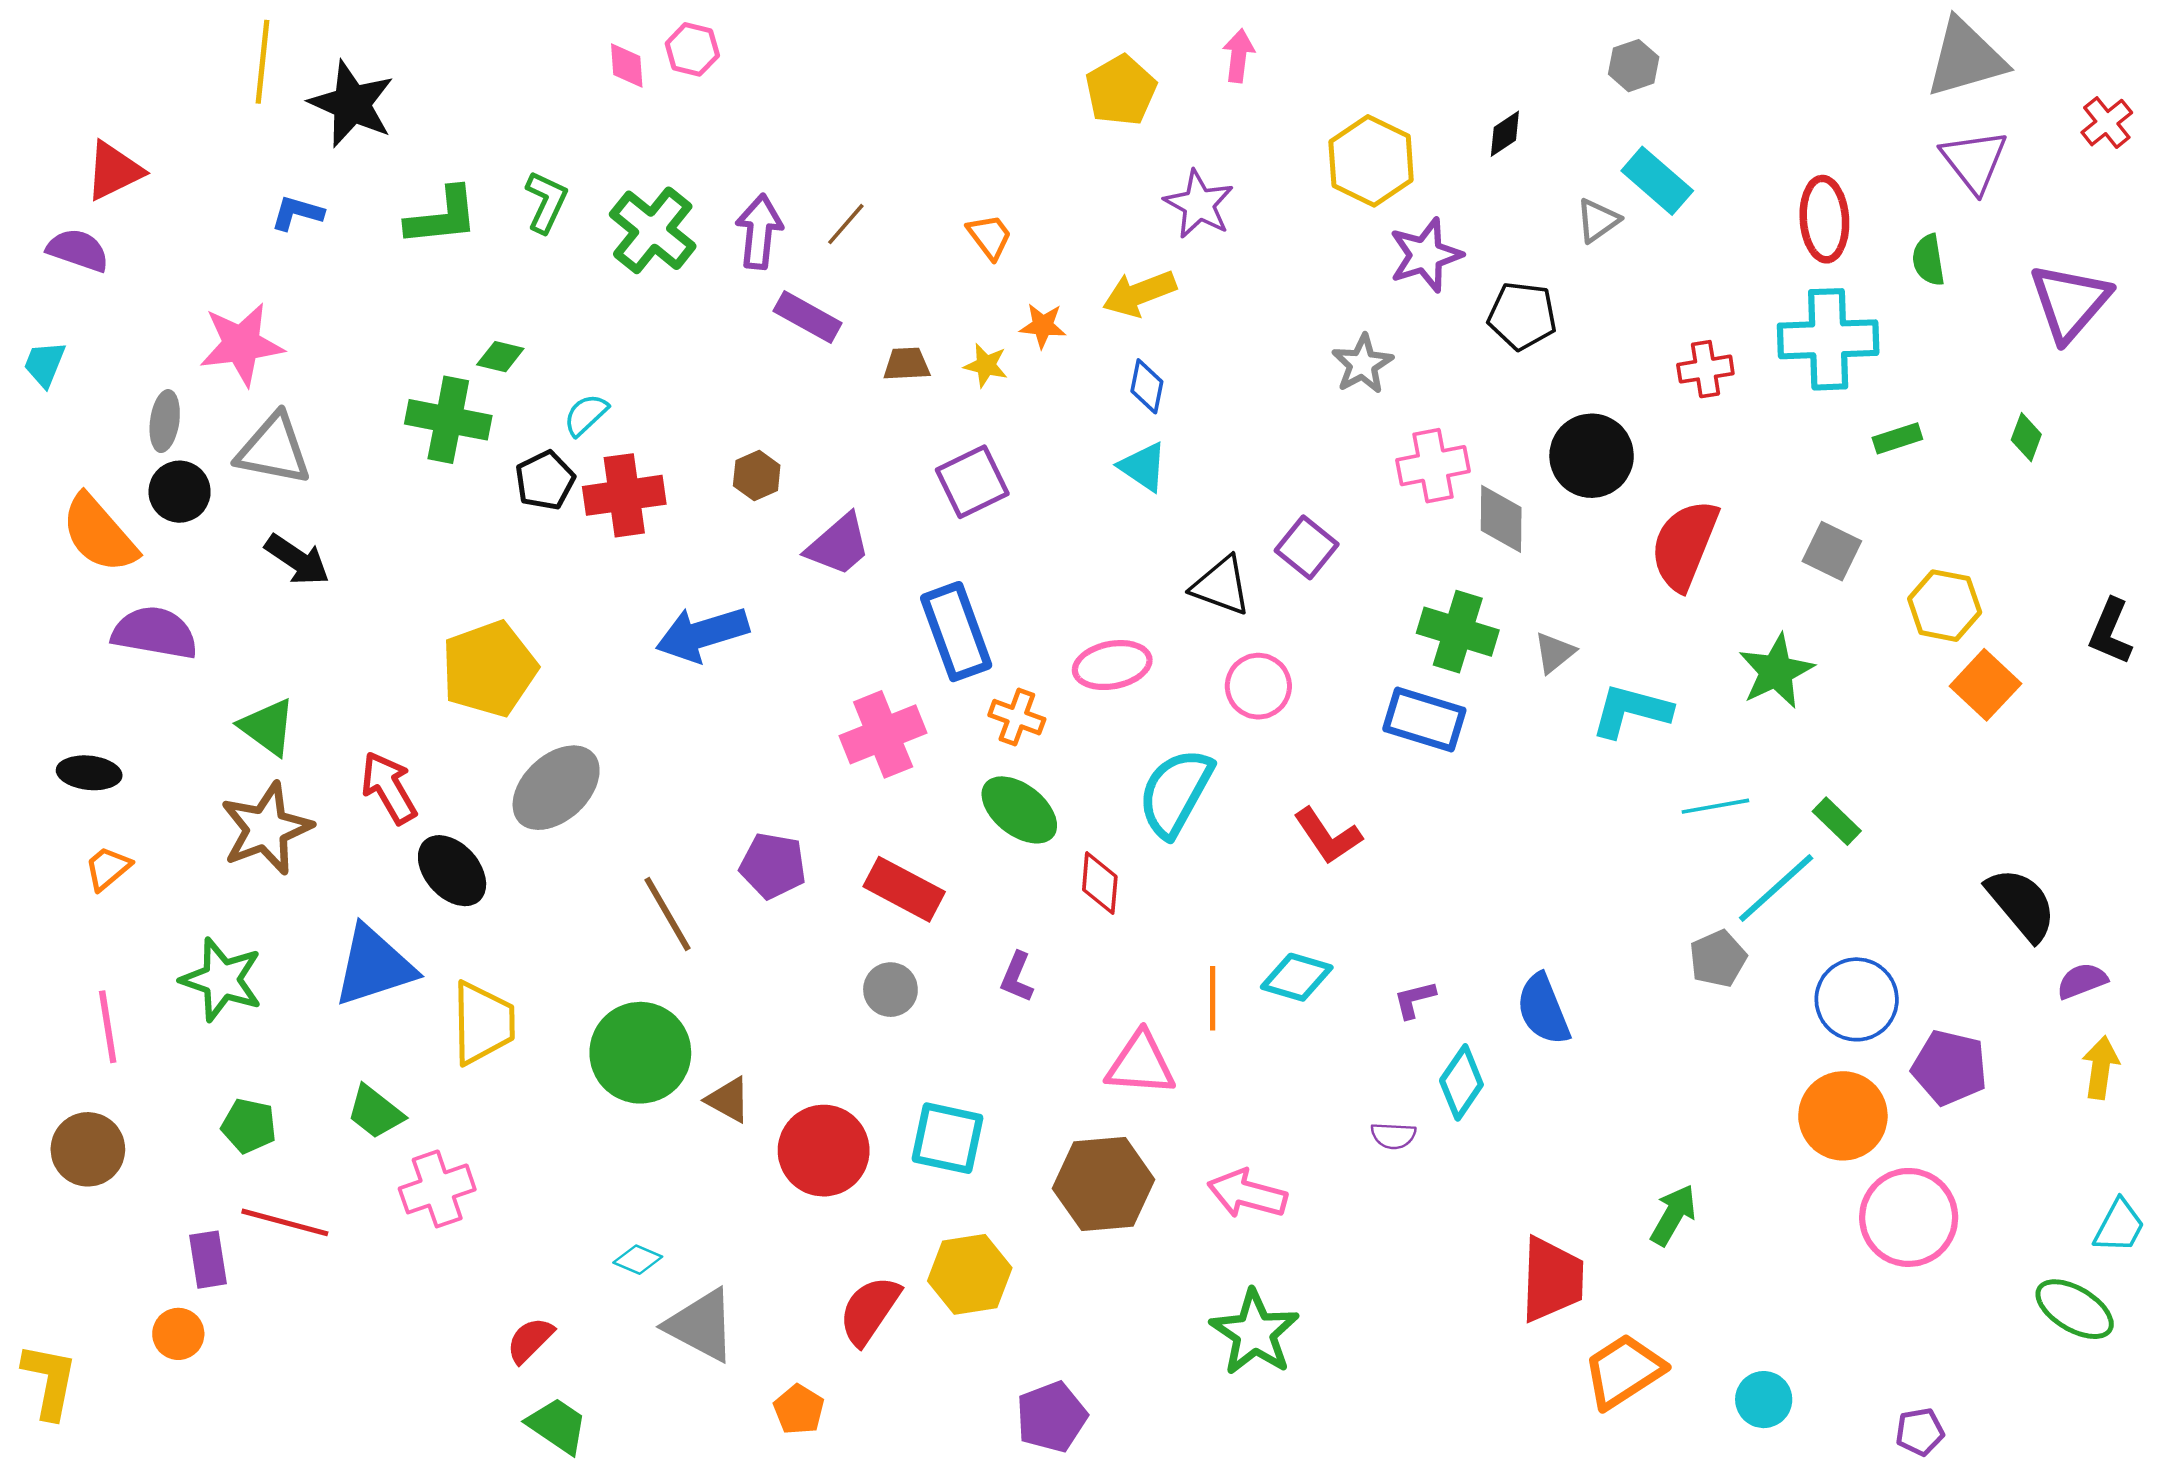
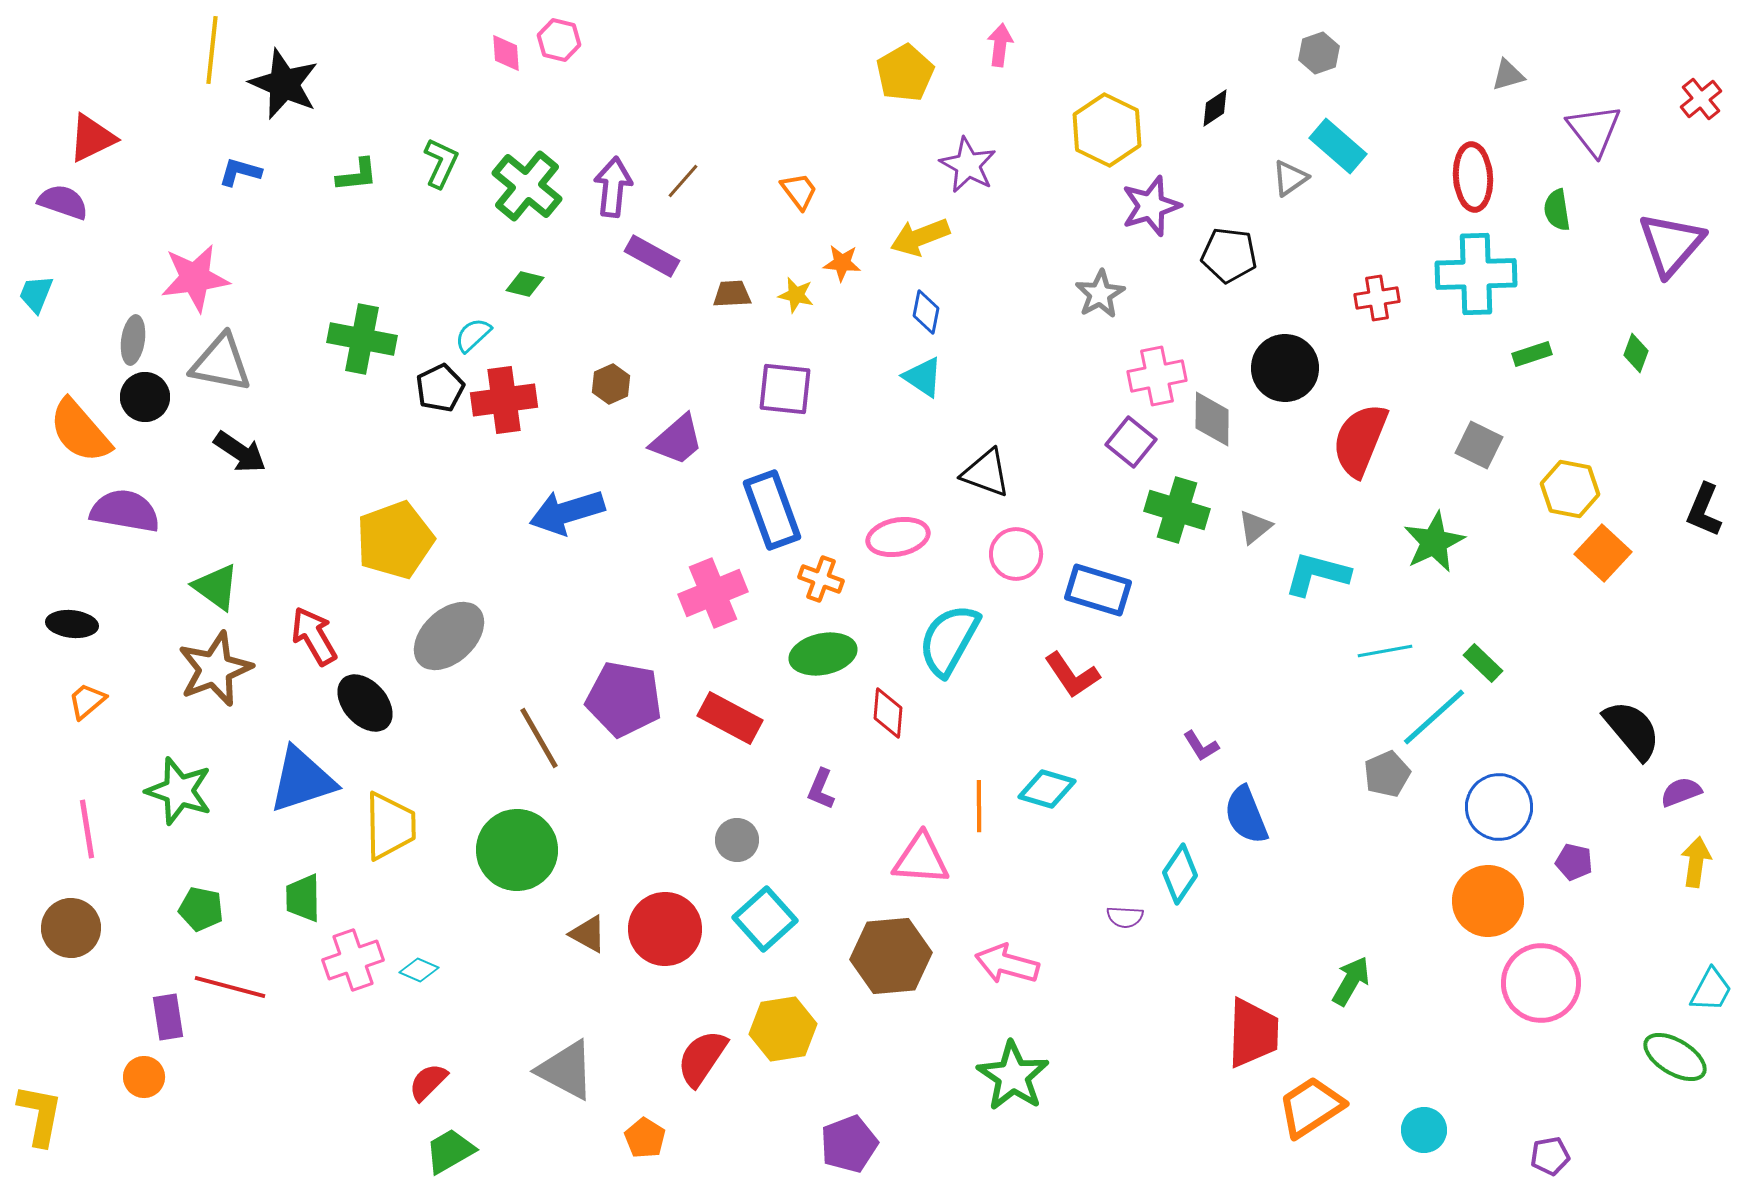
gray triangle: (1966, 58) -> (1508, 75), moved, size x0.5
green L-shape: (442, 217) -> (357, 175), size x0.7
green diamond: (500, 357) -> (525, 284), moved
purple square: (972, 482) -> (785, 389), turned 32
purple square: (1307, 547) -> (1131, 442), moved
blue rectangle: (1424, 720) -> (1098, 590), moved
green ellipse: (1019, 810) -> (823, 654), turned -50
purple pentagon: (773, 866) -> (624, 699), size x1.4
gray circle: (890, 990) -> (737, 840), moved
purple L-shape: (1414, 999) -> (1201, 746), moved, turned -108
purple pentagon: (1949, 1068) -> (1574, 862), size x0.6
brown triangle: (728, 1100) -> (588, 934), moved
green trapezoid: (375, 1112) -> (303, 898), turned 51
cyan square: (947, 1138) -> (765, 919), turned 36
cyan diamond: (638, 1260) -> (419, 970), moved
green trapezoid: (557, 1426) -> (450, 1151), turned -64

